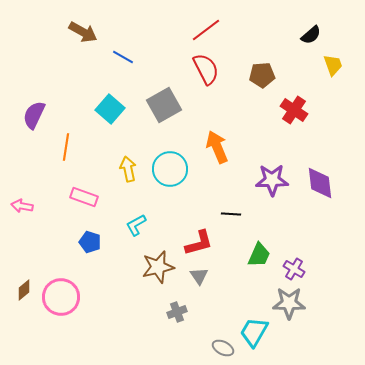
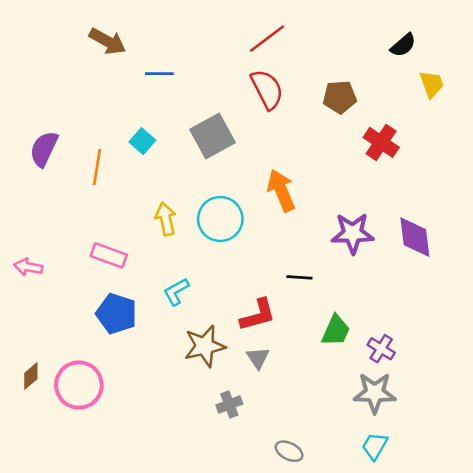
blue line: (123, 57) -> (159, 74), turned -30
cyan square: (110, 109) -> (142, 141), size x0.7
orange line: (66, 147) -> (97, 167), moved
blue pentagon: (90, 242) -> (116, 314), size x1.4
cyan trapezoid: (254, 332) -> (375, 446), moved, size x0.7

